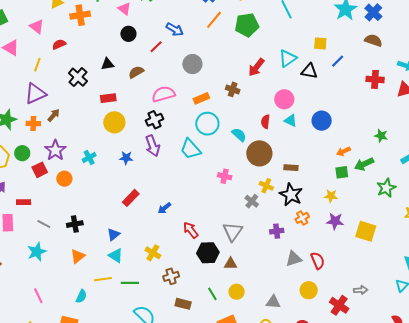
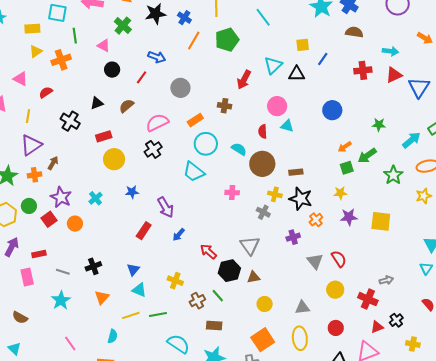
blue circle: (322, 121) -> (332, 110), moved
purple arrow: (153, 146) -> (166, 207), moved
gray triangle: (294, 259) -> (315, 261), turned -42
green line: (212, 294) -> (218, 296), moved

